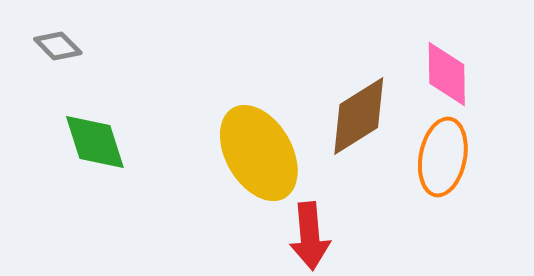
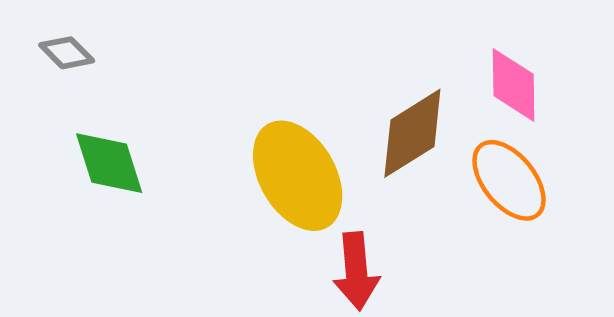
orange ellipse: (443, 157) -> (509, 180), turned -50

